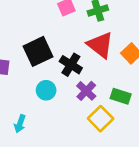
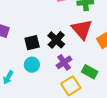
black square: (38, 51) -> (32, 43), moved, size x0.7
cyan circle: (46, 90) -> (32, 65), moved

